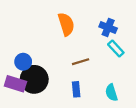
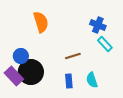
orange semicircle: (66, 24) -> (41, 22), moved
purple rectangle: (15, 84) -> (14, 76), turned 30
cyan semicircle: (111, 93) -> (92, 80), moved

